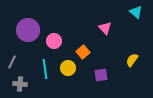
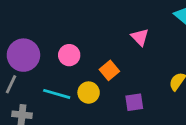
purple circle: (28, 30) -> (23, 55), moved
cyan line: (45, 69) -> (57, 94), turned -66

